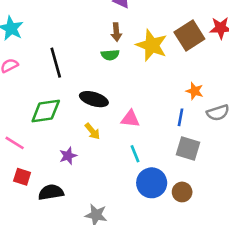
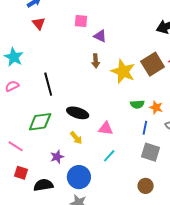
green semicircle: (110, 55) -> (137, 104), moved
cyan line: (135, 154) -> (109, 156), turned 64
blue circle: (152, 183) -> (79, 177), moved

